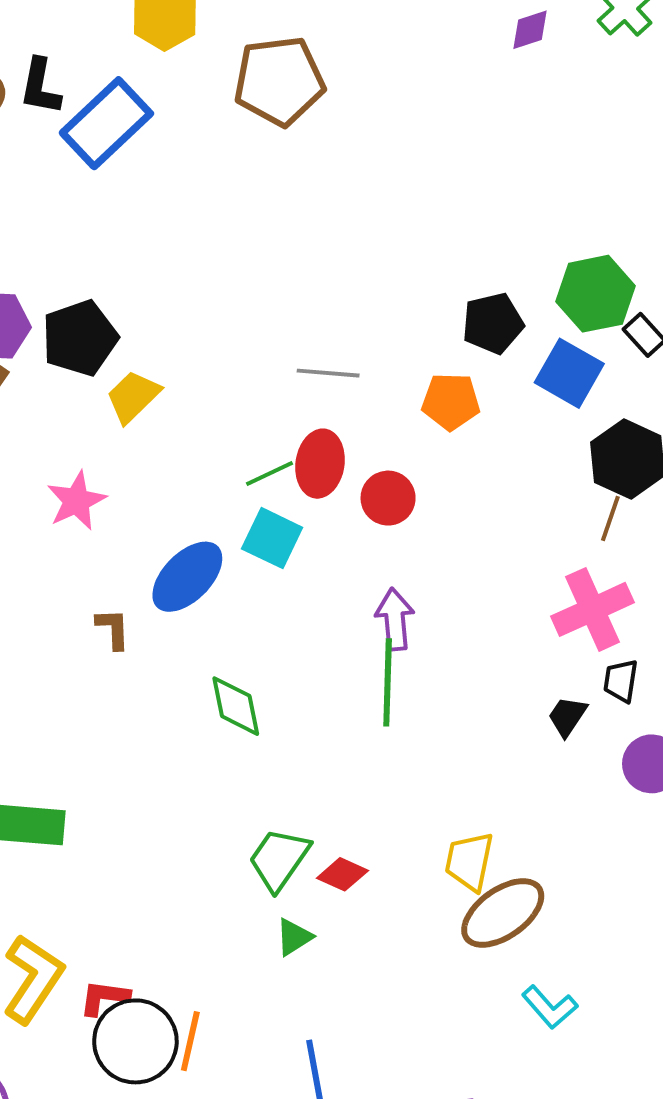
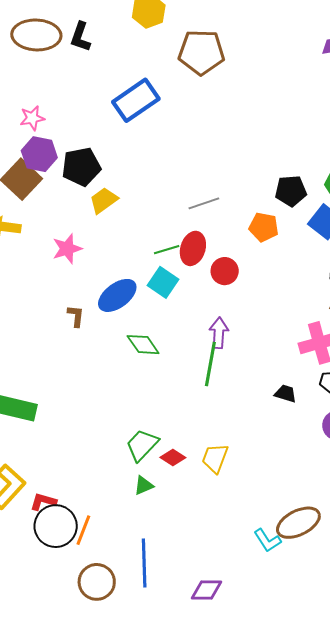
blue rectangle: (106, 123) -> (136, 100), moved
gray line: (328, 373) -> (204, 203), turned -32
green diamond: (236, 706) -> (143, 345), moved, turned -32
black trapezoid: (567, 716) -> (286, 393), moved, turned 65
yellow trapezoid: (469, 861) -> (215, 458), moved
brown ellipse: (503, 913) -> (298, 523), moved

